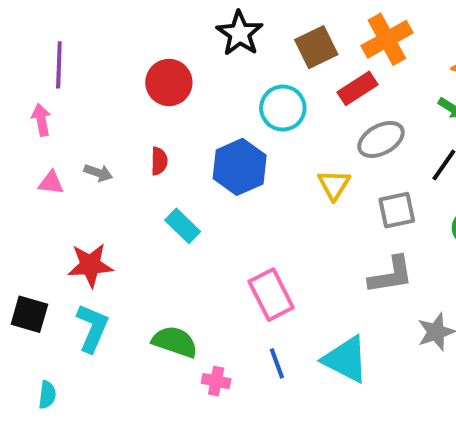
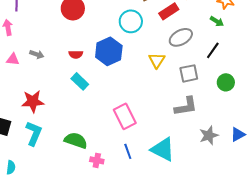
red semicircle: (159, 161) -> (76, 54), moved, turned 88

